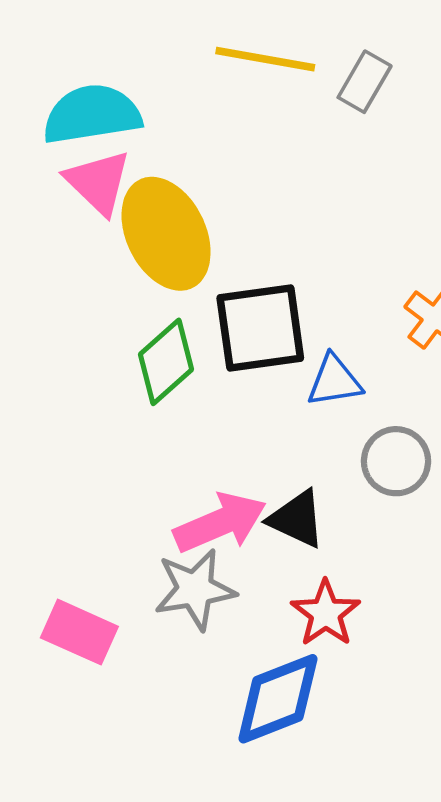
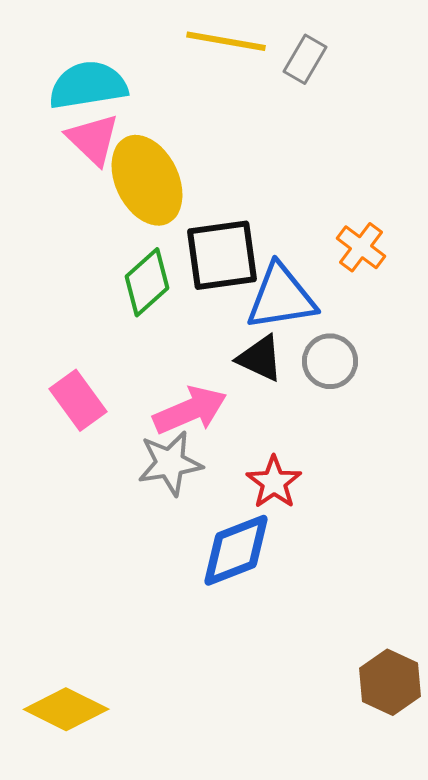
blue triangle: (334, 381) -> (281, 297), size x1.6
black triangle: (297, 519) -> (260, 358), moved
pink rectangle: (79, 632) -> (78, 400), moved, turned 30

